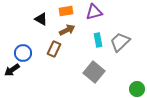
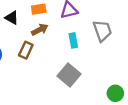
gray trapezoid: (120, 42) -> (102, 31), moved, turned 115

